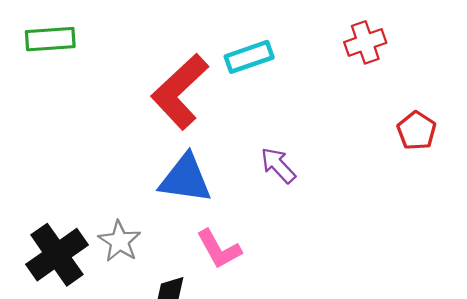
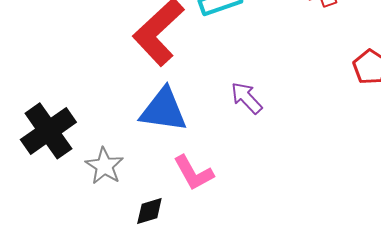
black cross: (57, 255) -> (48, 131), moved

